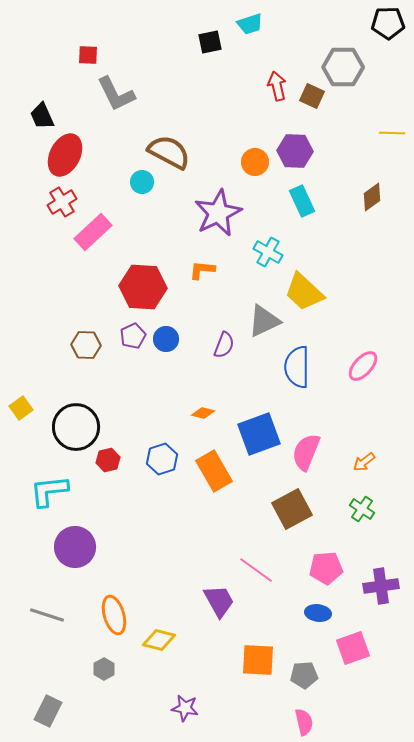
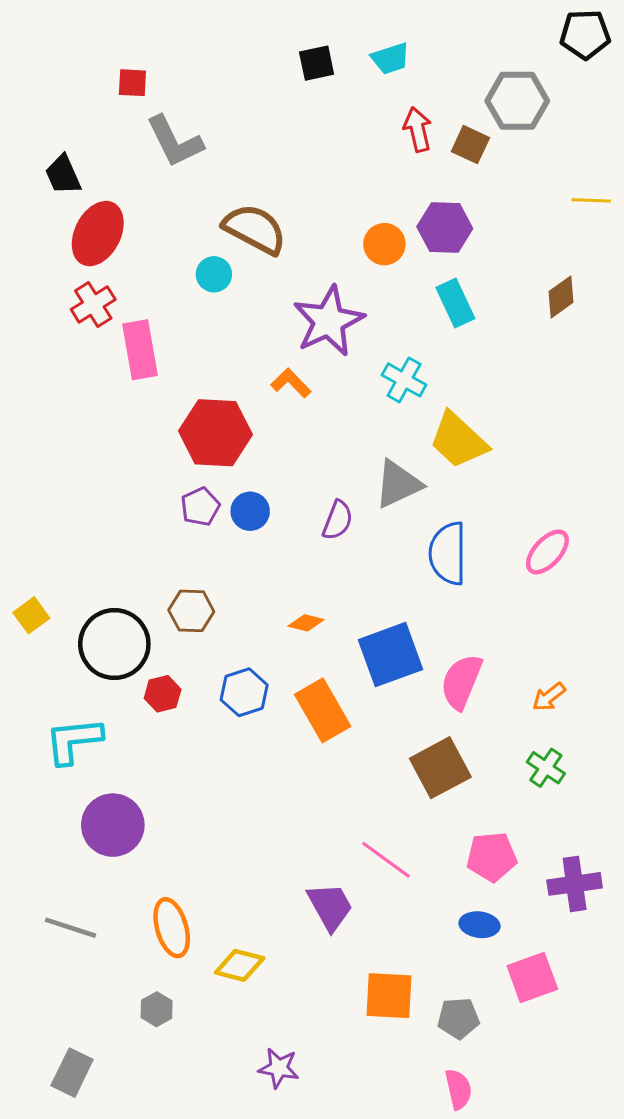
cyan trapezoid: (250, 24) -> (390, 59), moved
pink rectangle: (93, 232) -> (140, 350), turned -57
orange L-shape: (202, 270) -> (291, 383), moved, turned 40
brown hexagon: (86, 345) -> (191, 611), moved

